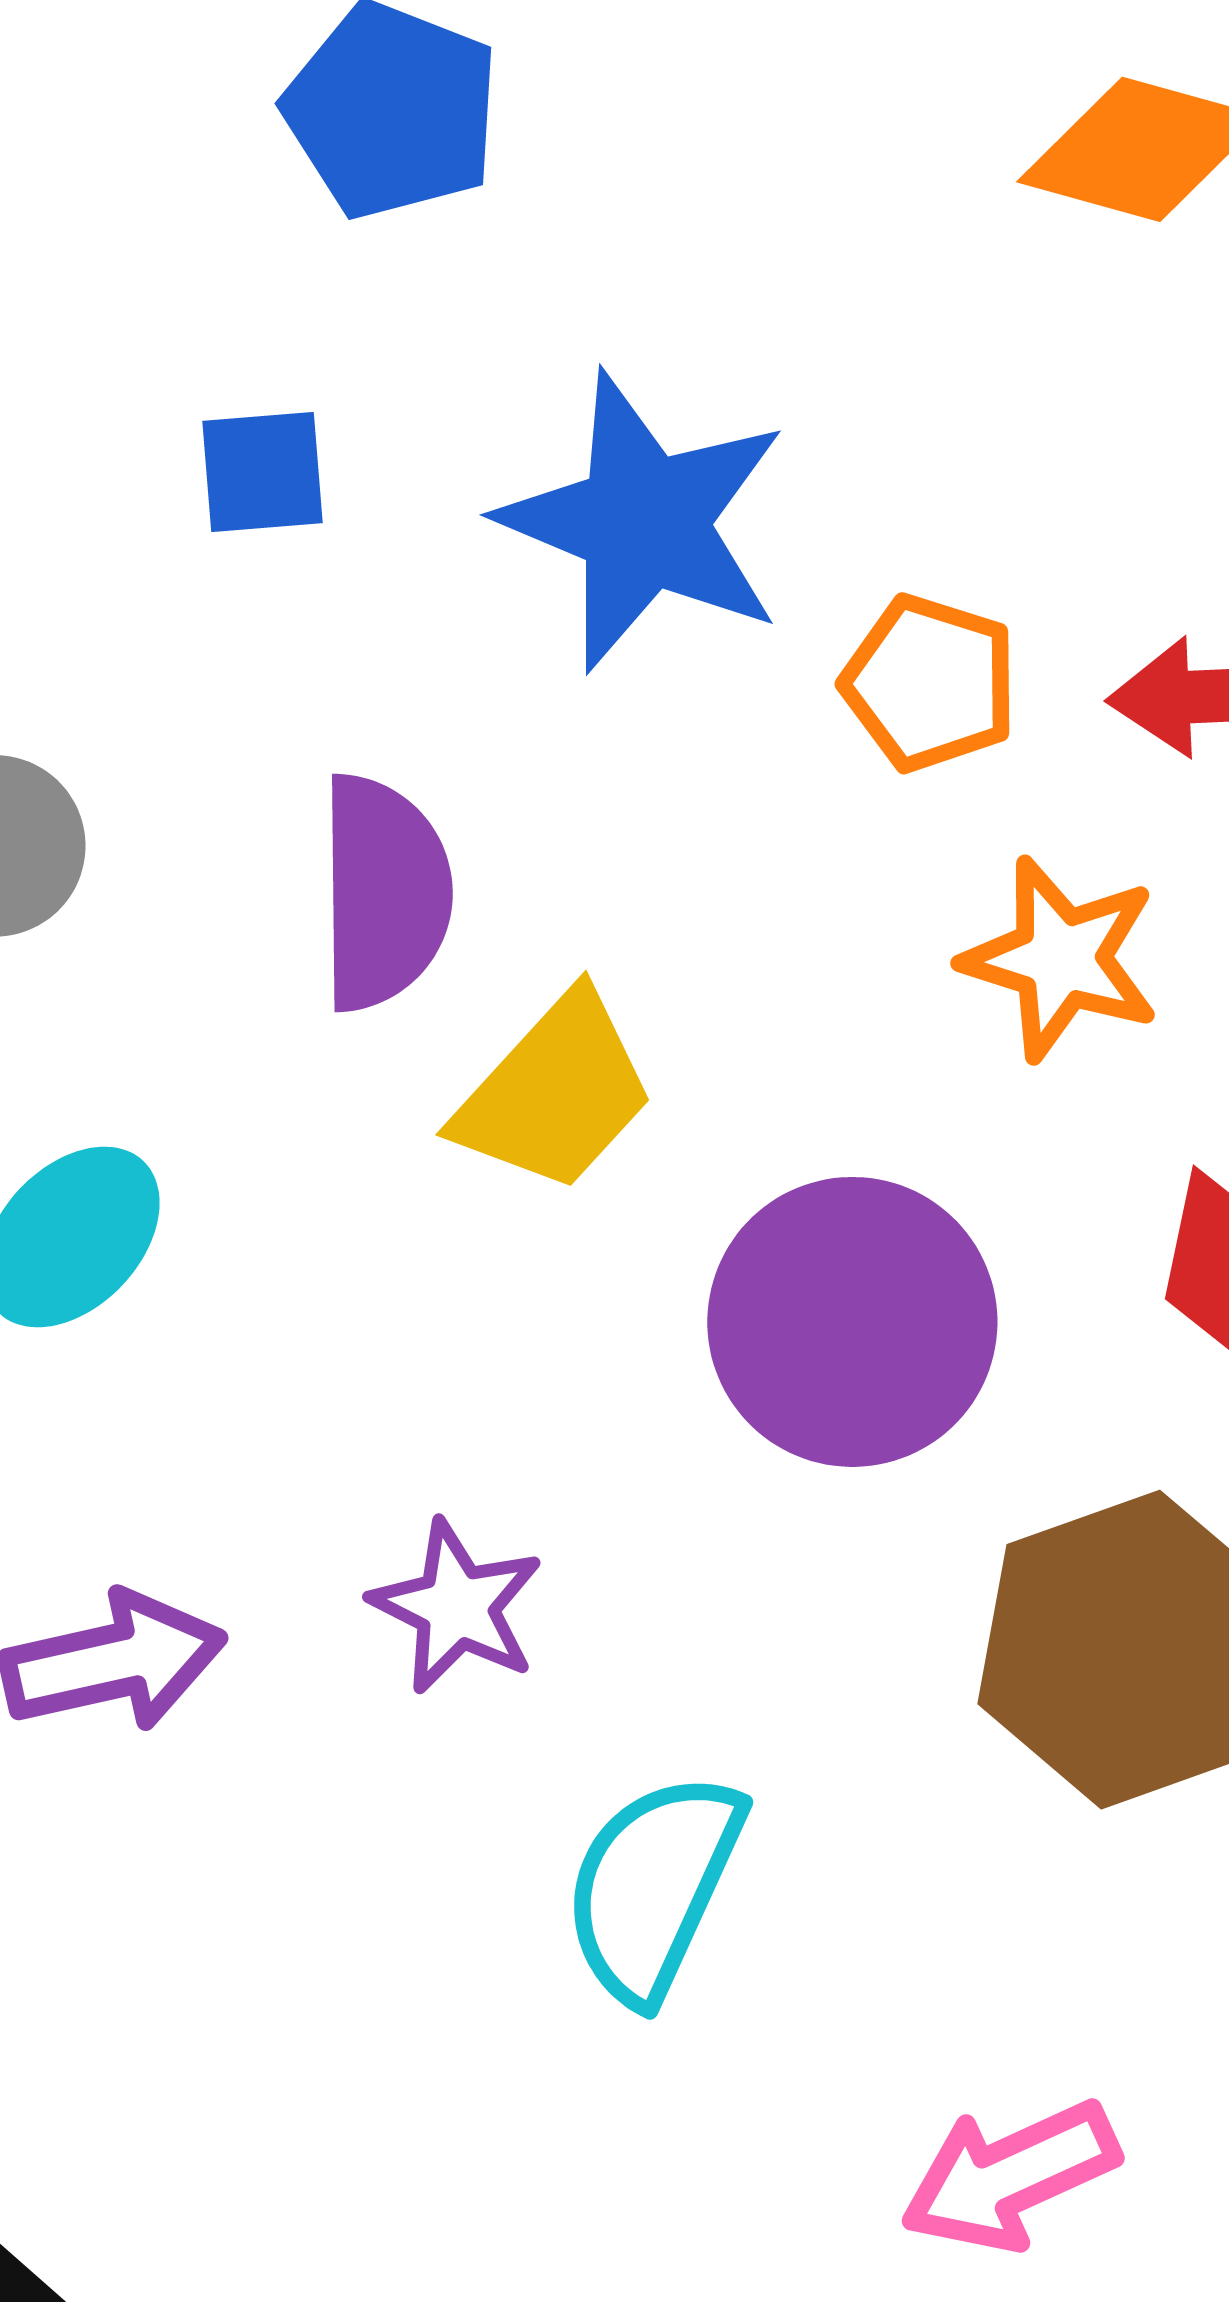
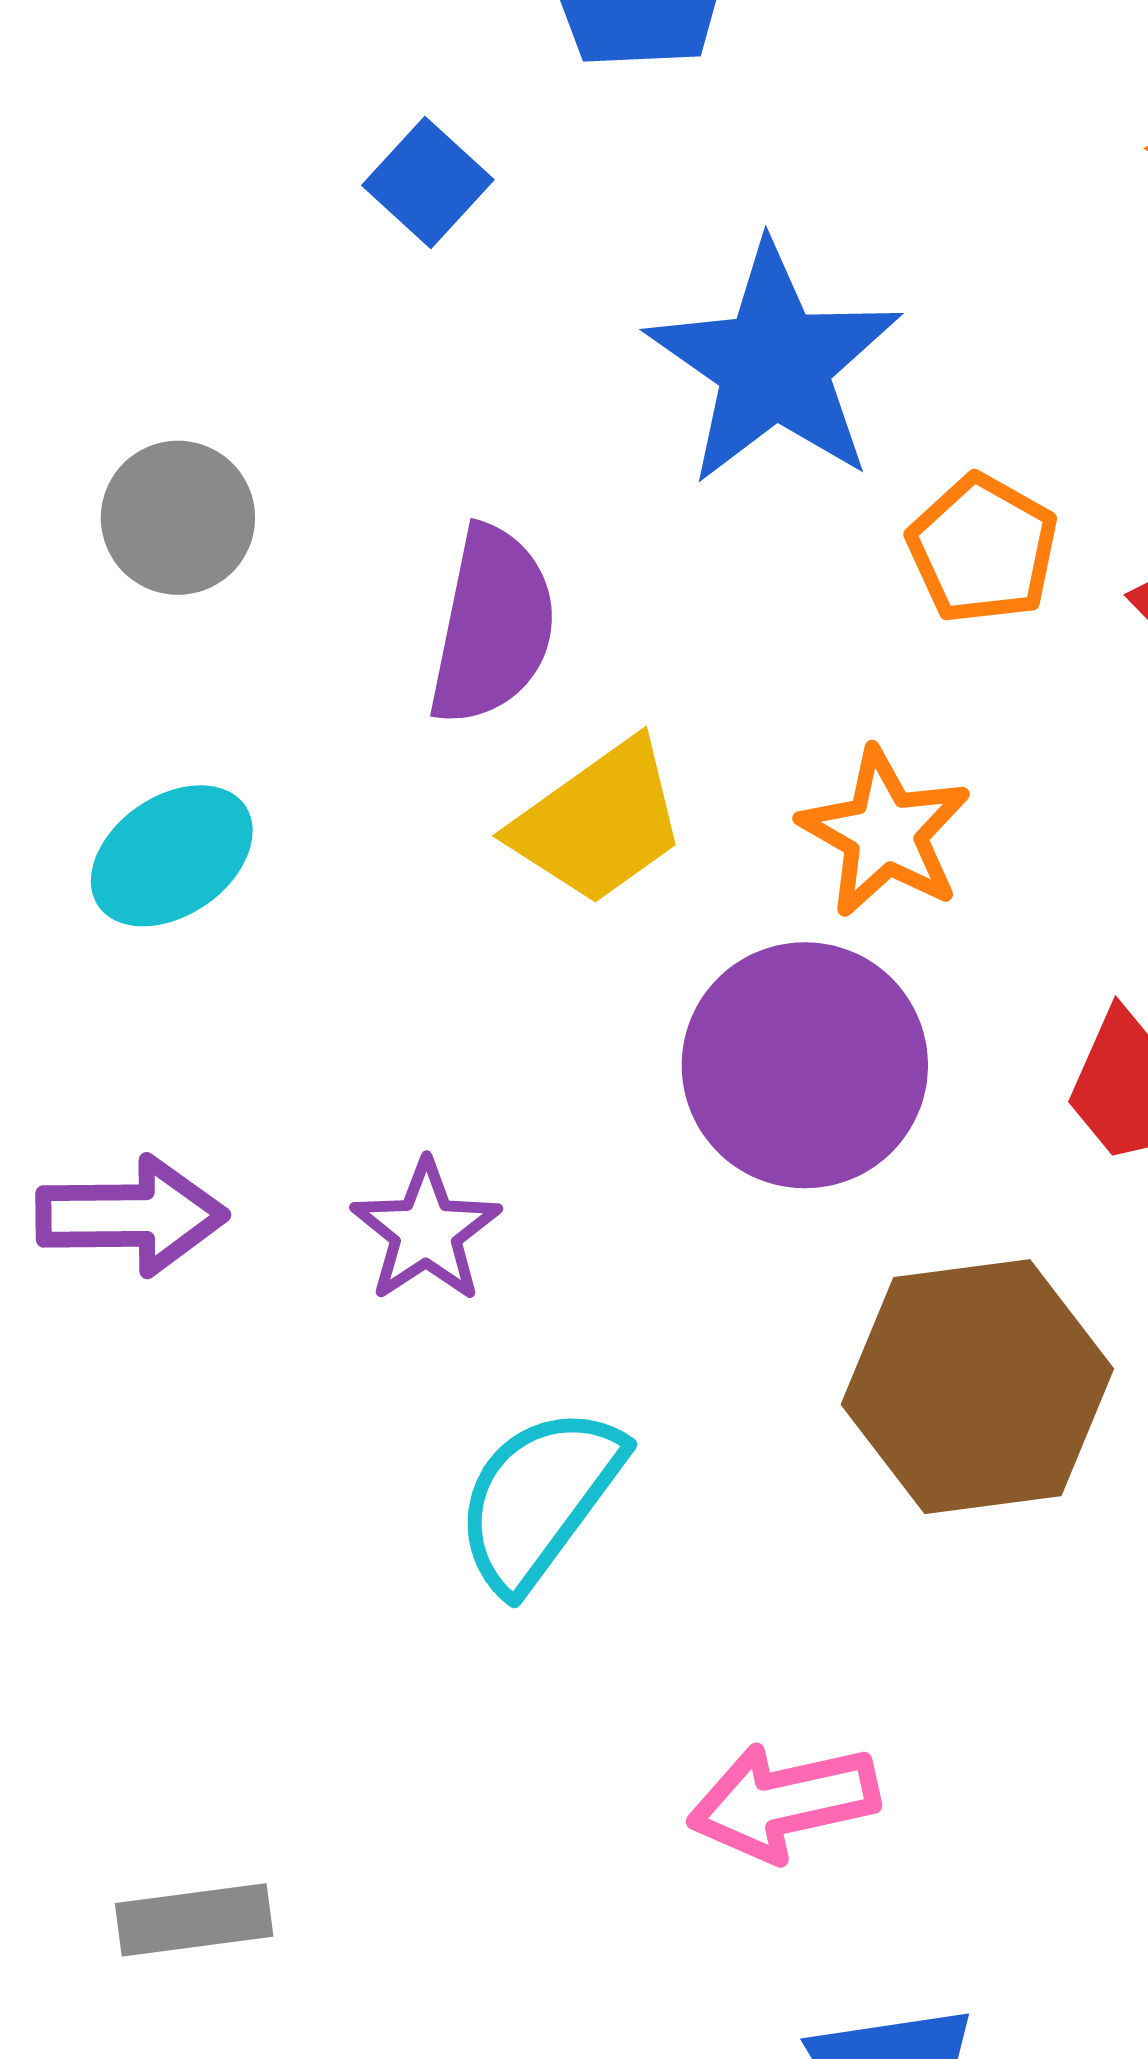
blue square: (263, 472) -> (428, 183), moved, turned 35
orange star: (1061, 959) -> (885, 833), moved

